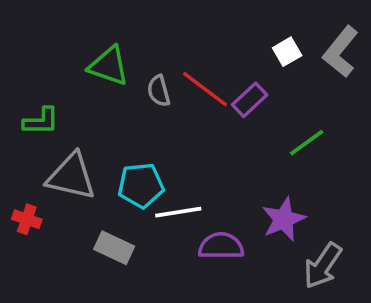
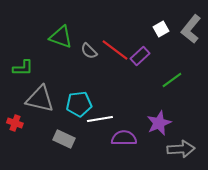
gray semicircle: (159, 91) -> (89, 51), turned -30
gray arrow: (323, 266) -> (181, 149), turned -128

